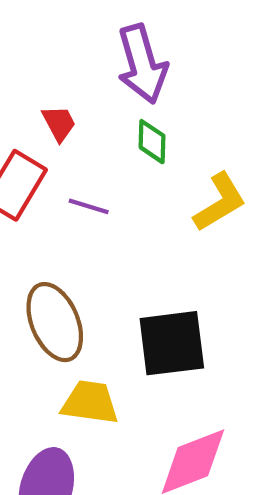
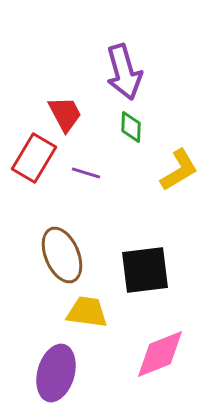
red trapezoid: (59, 123) -> (65, 114), size x1.4

